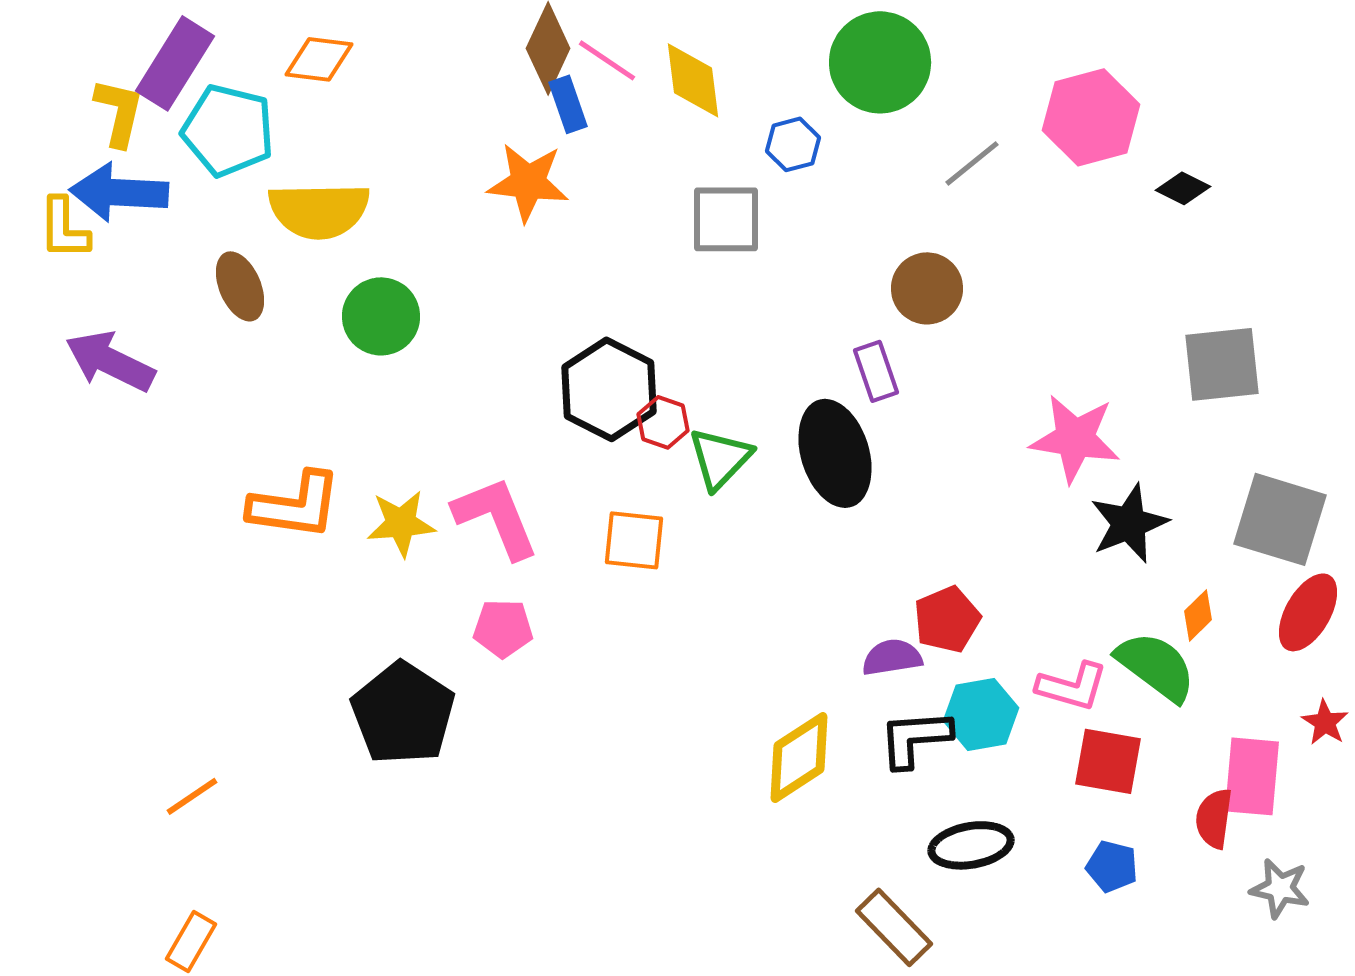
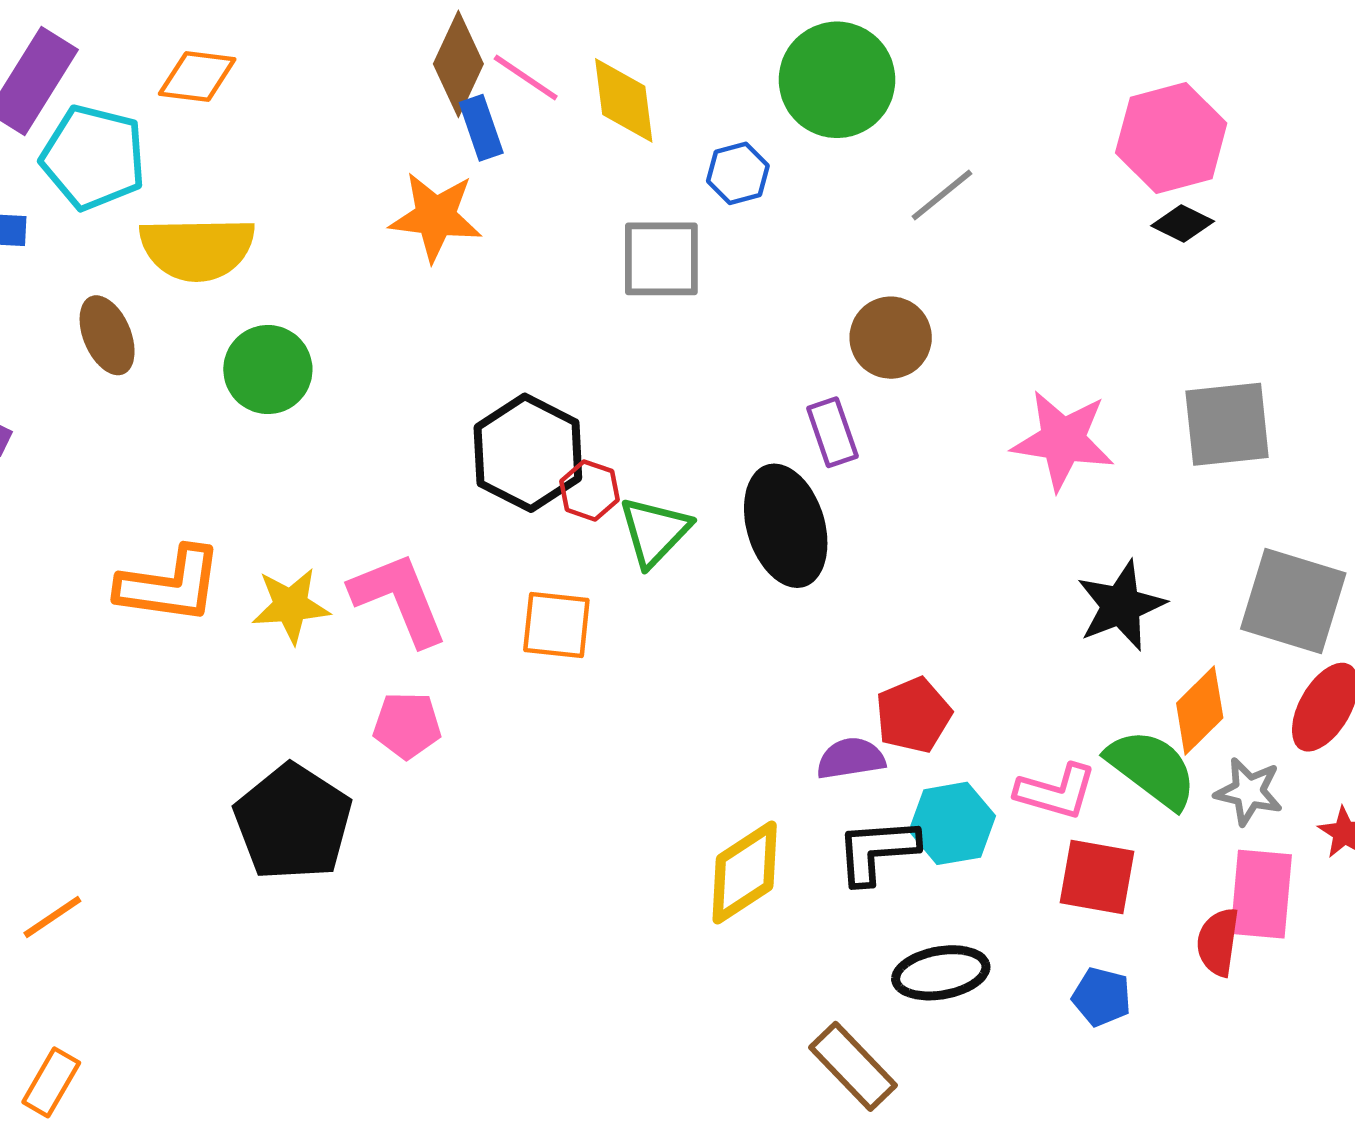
pink hexagon: (1091, 117) -> (1171, 138), moved
pink star: (1075, 438) -> (1063, 440), moved
orange diamond: (1198, 615) -> (1200, 711), size x1.5
gray star: (1280, 888) -> (1249, 792), moved

